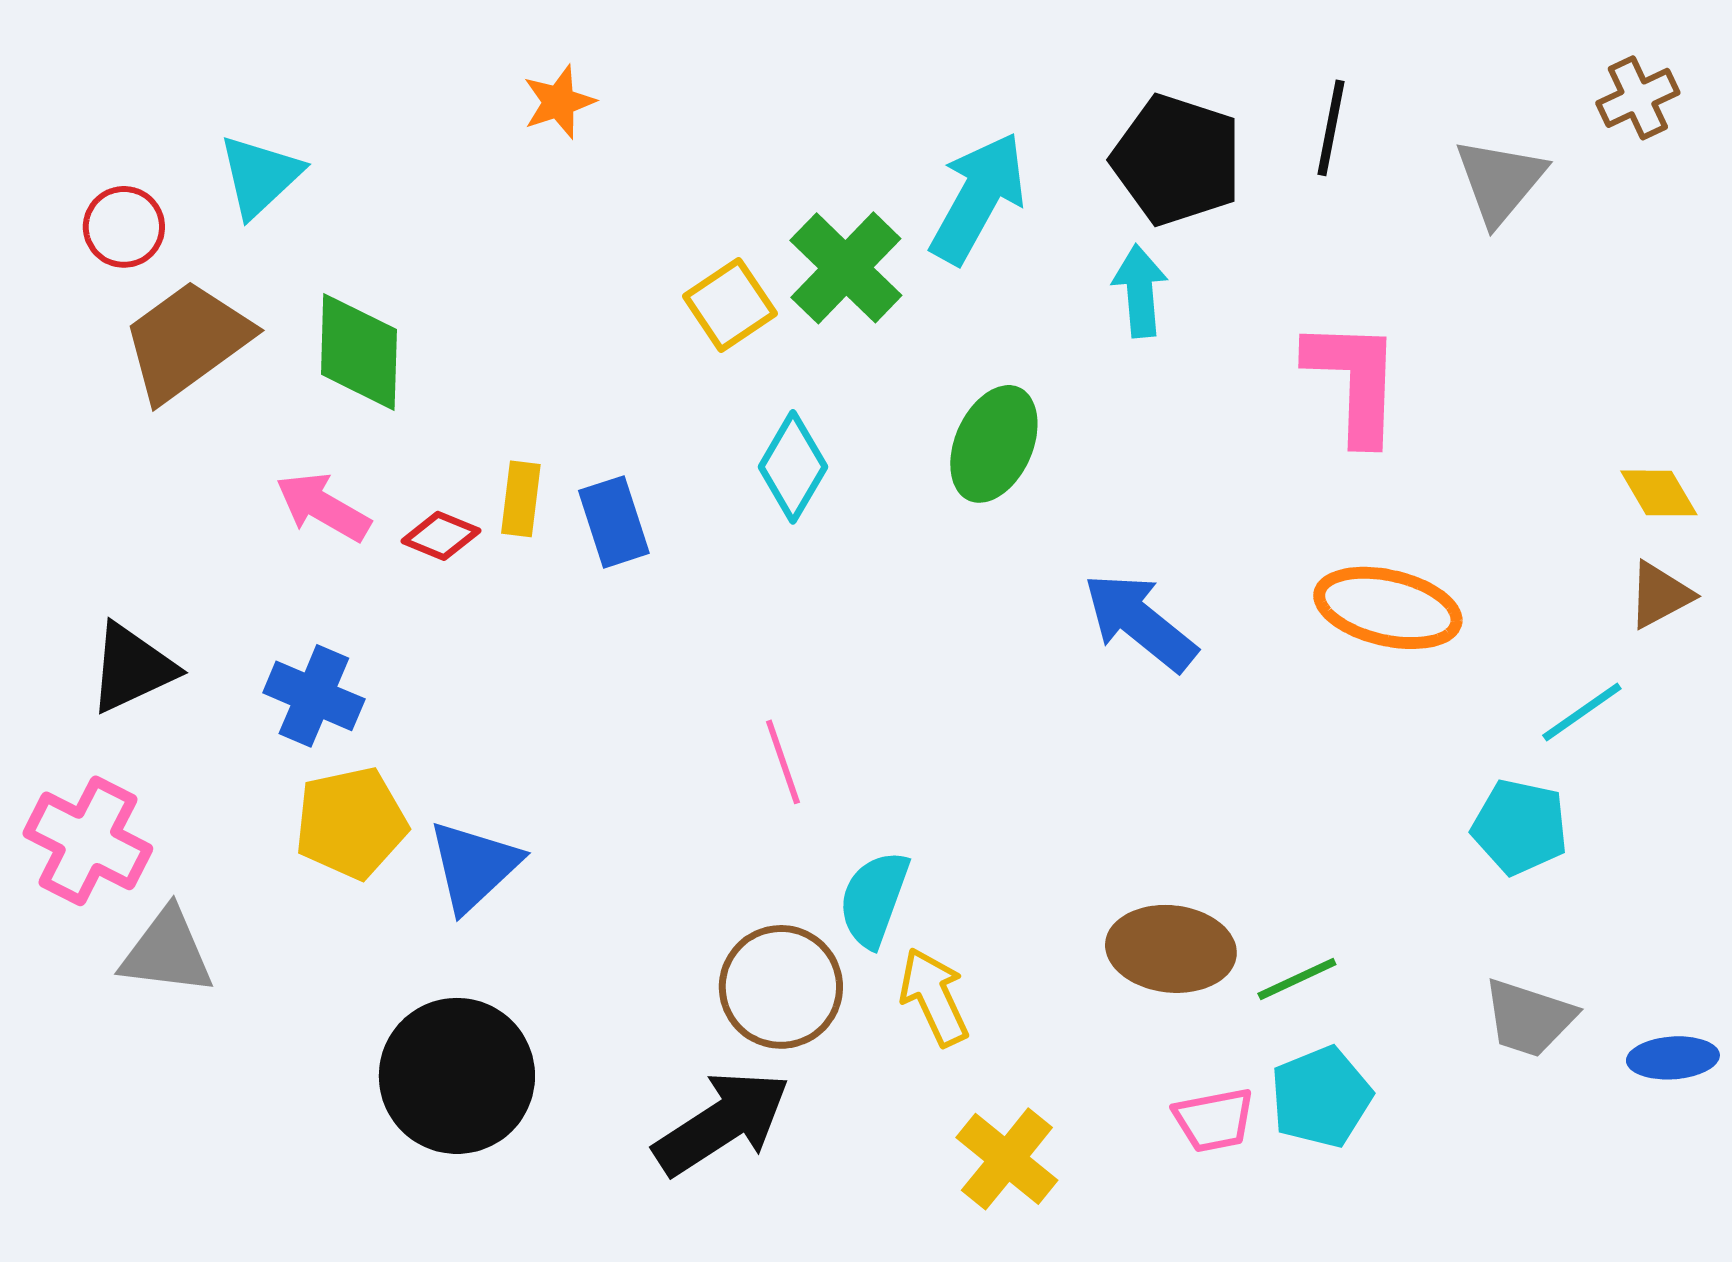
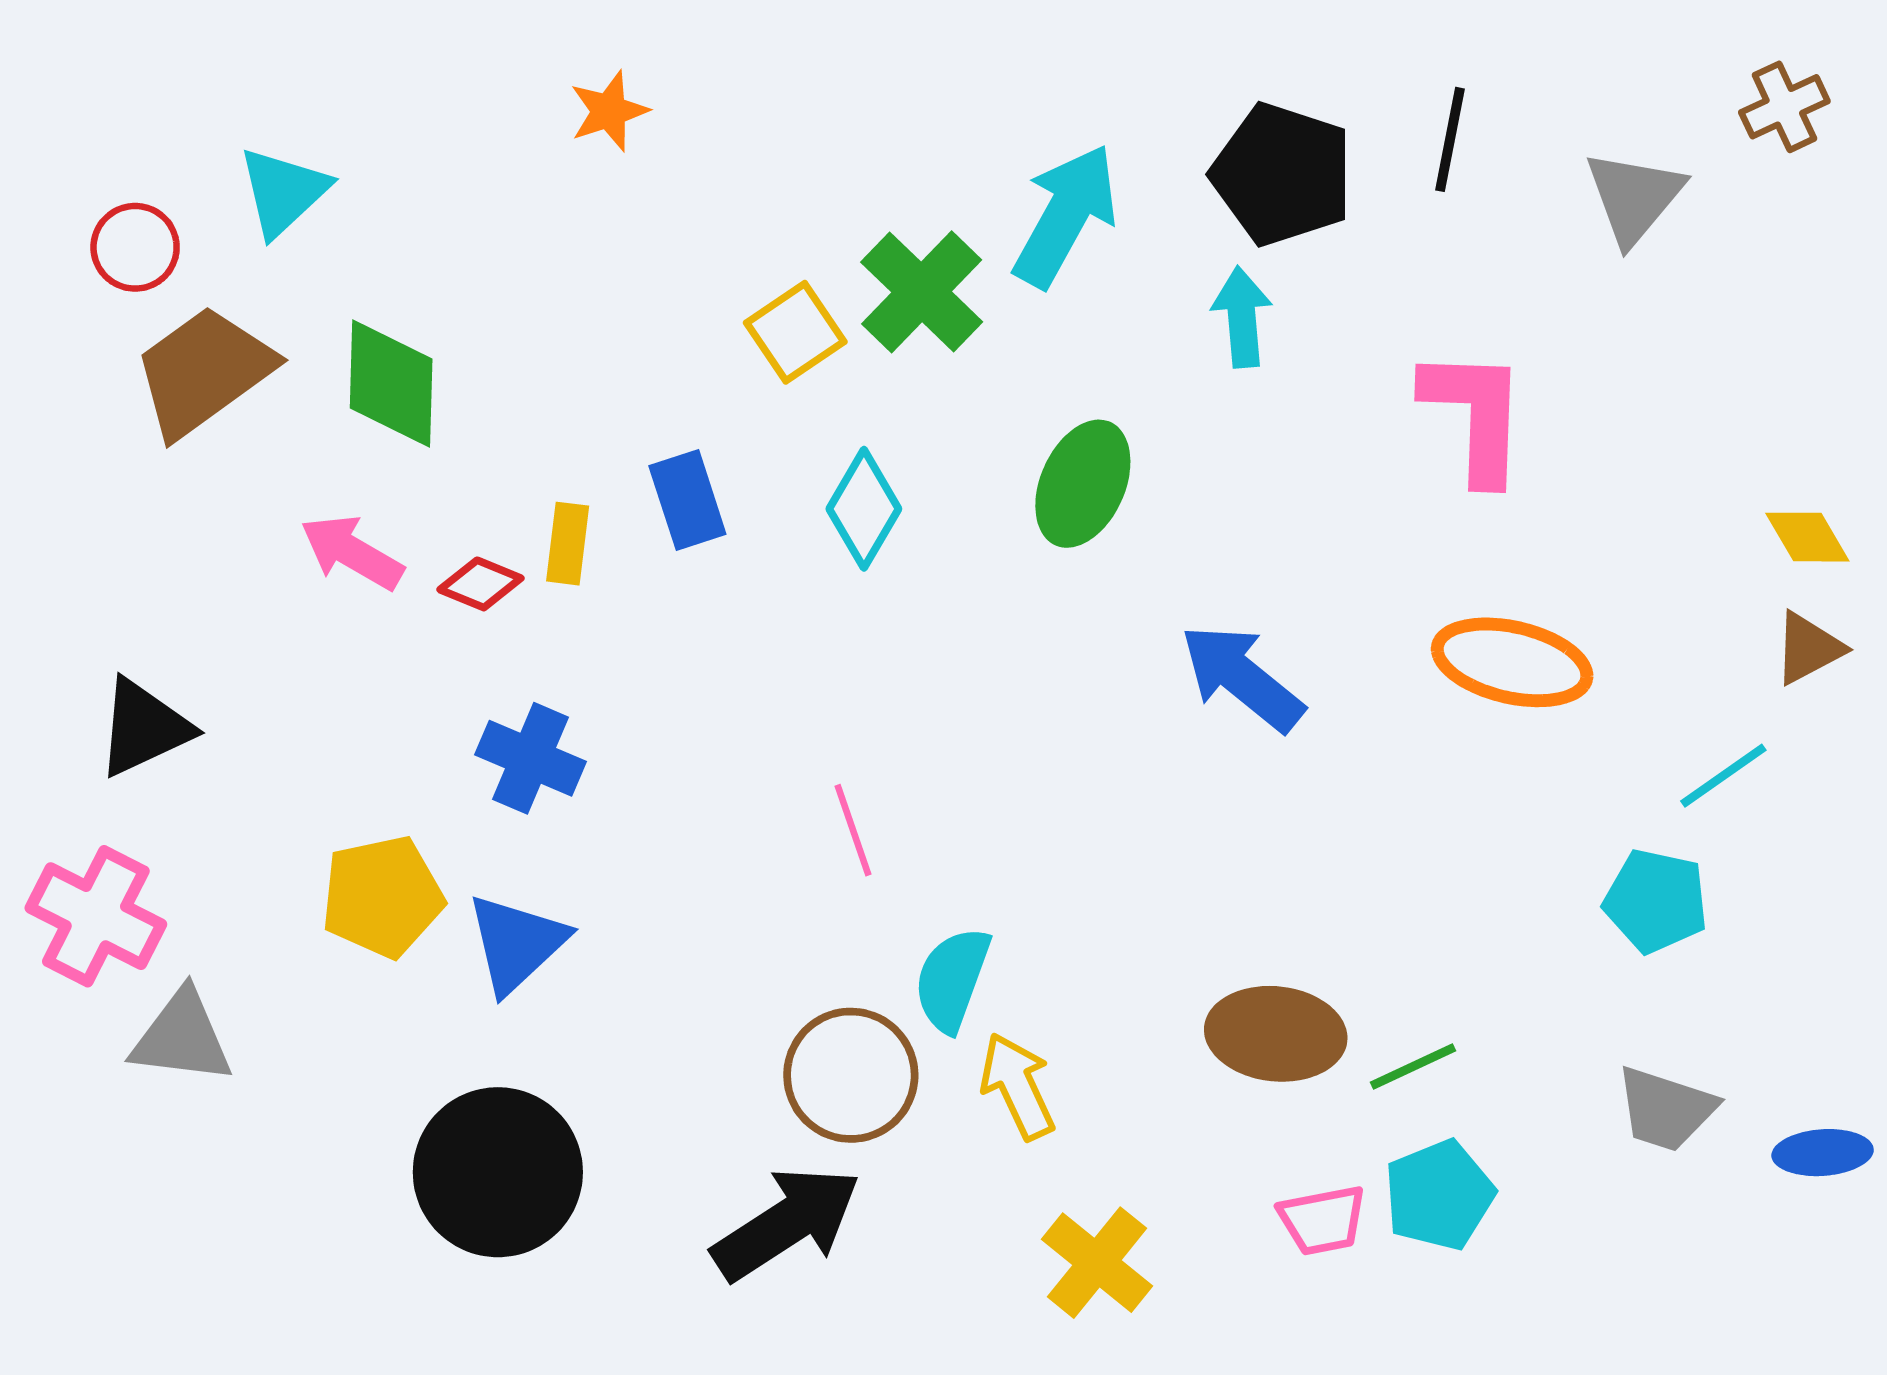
blue rectangle: (614, 522) -> (687, 500), moved
blue cross: (314, 696) -> (531, 758), moved

